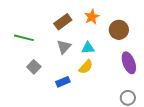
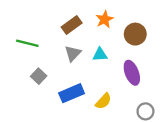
purple ellipse: (129, 63) -> (132, 73), moved
yellow semicircle: (86, 67) -> (103, 101), moved
blue rectangle: (63, 82) -> (72, 93), size x1.5

